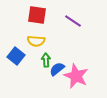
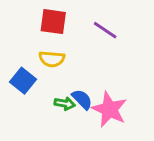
green arrow: (46, 60) -> (65, 104), moved, turned 104
blue semicircle: (57, 69) -> (82, 99), turned 84

